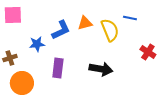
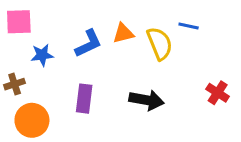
blue star: (37, 44) -> (42, 55), moved
red cross: (148, 52) -> (218, 93), moved

